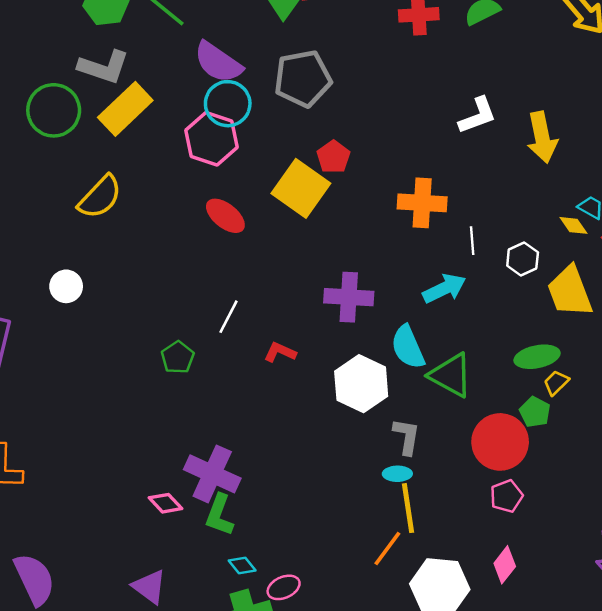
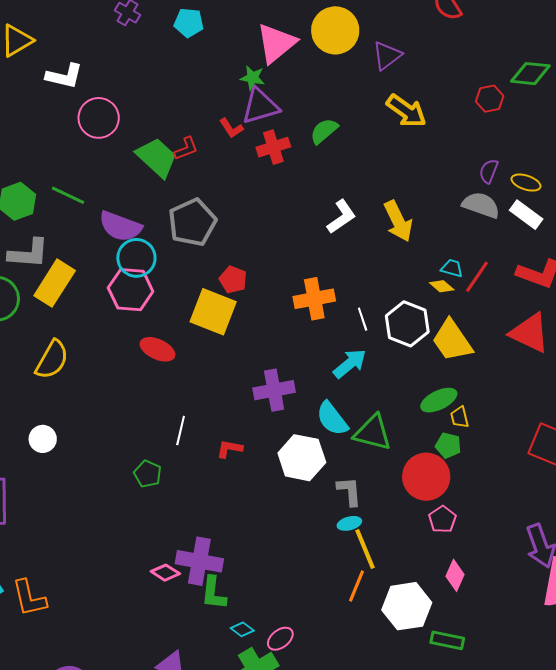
white hexagon: (523, 259) -> (407, 324), size x1.6
yellow trapezoid: (556, 383) -> (460, 417), turned -45
pink diamond: (166, 503) -> (165, 573), moved

